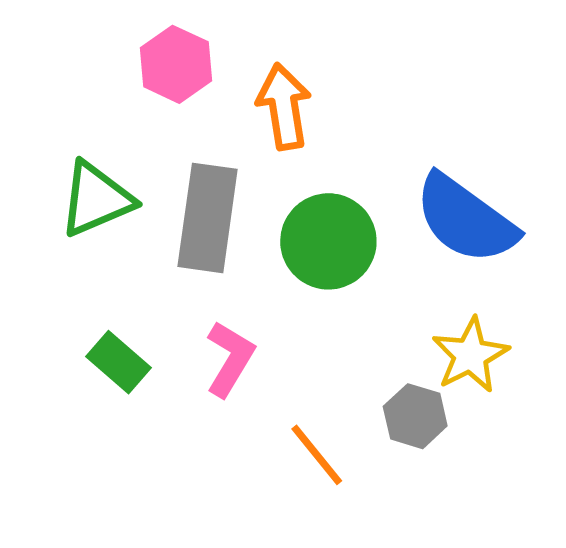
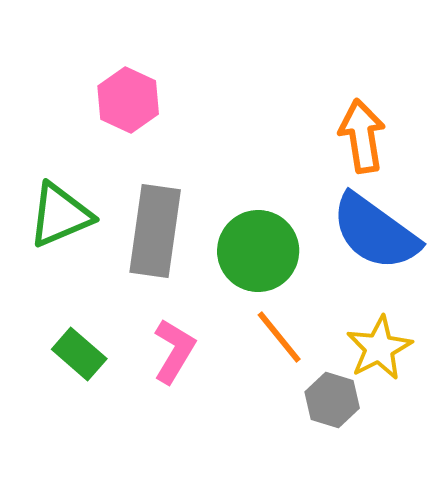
orange arrow: (284, 107) -> (362, 136), moved
orange line: (317, 455) -> (279, 337), moved

